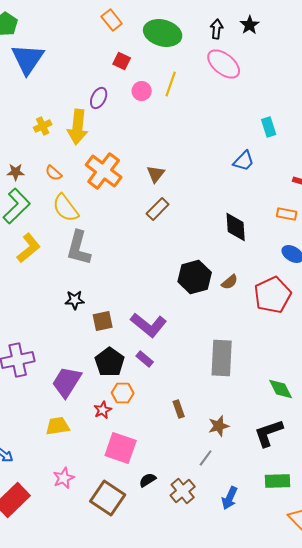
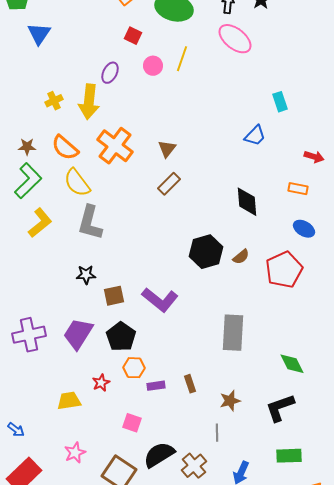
blue triangle: (28, 59) -> (39, 34), size x0.7
orange semicircle: (54, 173) -> (65, 148), size x1.6
purple rectangle: (145, 359) -> (156, 386), moved, turned -48
purple trapezoid: (67, 382) -> (78, 334), moved
red star: (103, 410) -> (101, 383), moved
pink square: (121, 448) -> (132, 423), size x0.6
gray line: (206, 458) -> (217, 433), turned -36
black semicircle: (148, 480) -> (159, 455), size x1.8

